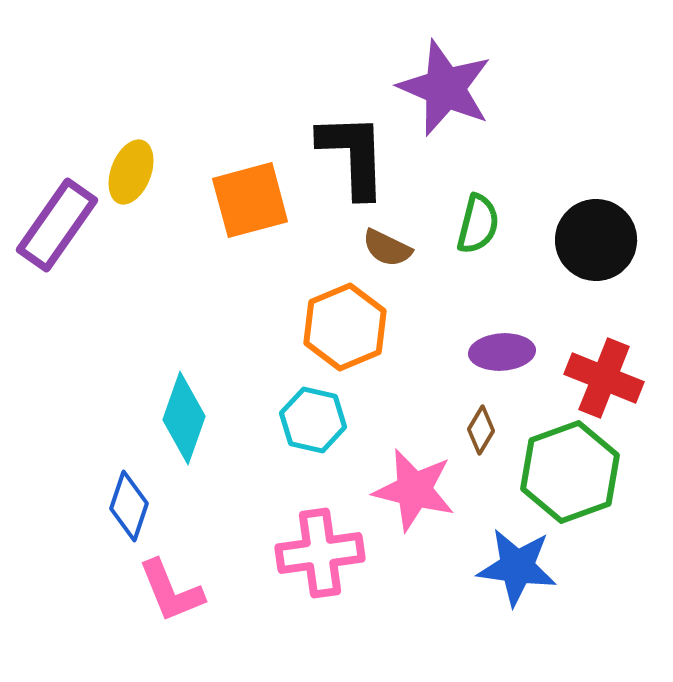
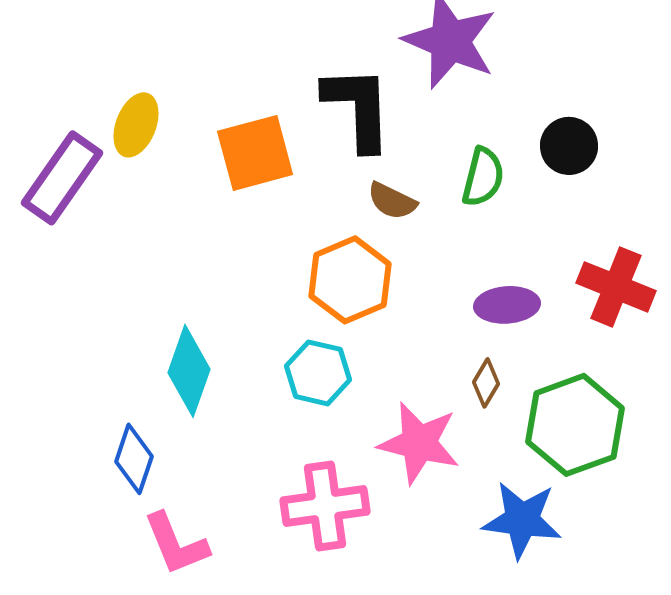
black circle: (596, 240) -> (569, 146), moved, size x0.7
red cross: (604, 378) -> (616, 287), moved

